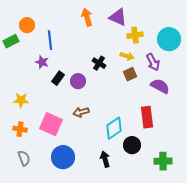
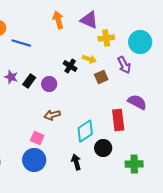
blue line: (50, 40) -> (21, 43), turned -66
yellow arrow: (127, 56) -> (89, 59), moved
purple star: (42, 62) -> (11, 77), moved
purple semicircle: (160, 86) -> (137, 102), moved
pink square: (51, 124) -> (37, 138), moved, size x0.6

